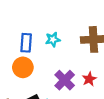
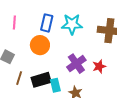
cyan star: (53, 40) -> (72, 24), size x1.5

